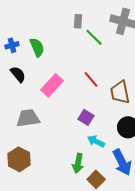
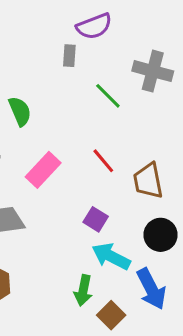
gray rectangle: (78, 21) -> (69, 56), moved
cyan arrow: (96, 141) -> (111, 256), size x1.4

